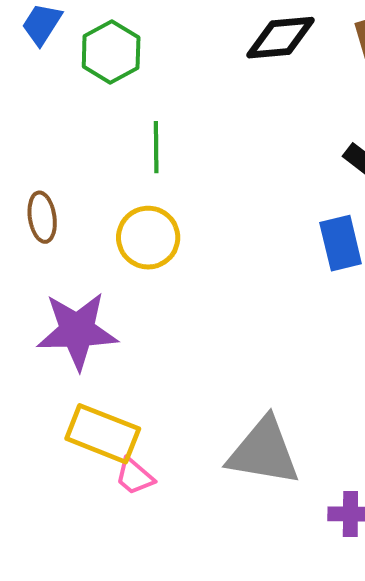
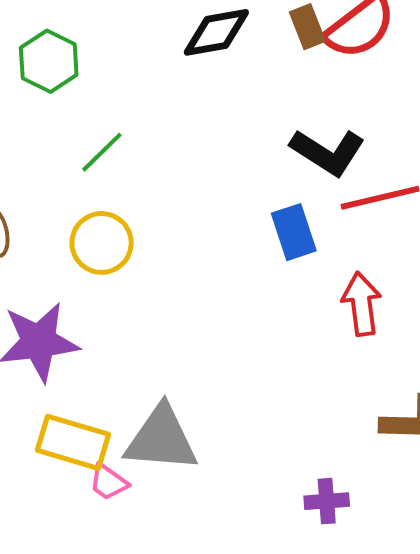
green line: (156, 147) -> (102, 152), turned 51
gray triangle: (264, 452) -> (161, 439), moved

